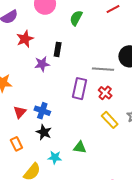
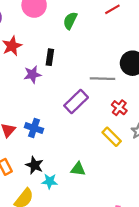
purple rectangle: (79, 89) -> (76, 102), turned 35
red cross: (105, 93) -> (119, 108), moved
black star: (44, 132) -> (34, 165), moved

